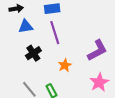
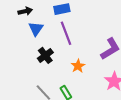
blue triangle: (26, 26) -> (36, 29), turned -42

